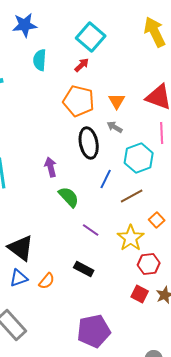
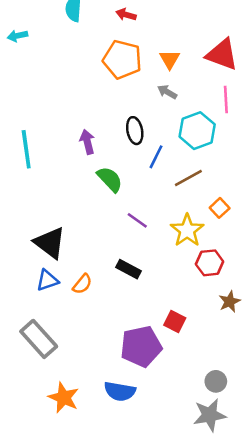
red arrow: (82, 65) -> (126, 15), turned -119
black ellipse: (89, 143) -> (135, 131), moved, size x0.7
red square: (140, 294) -> (175, 321), moved

